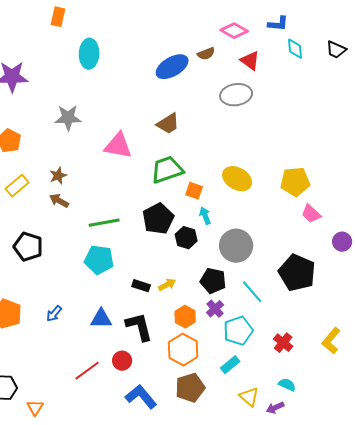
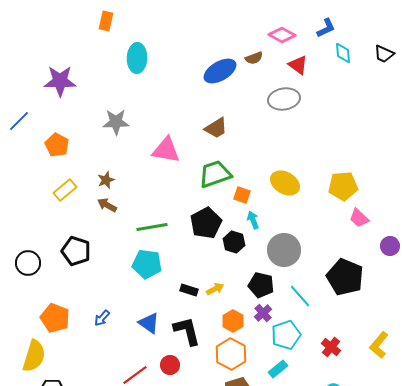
blue L-shape: (278, 24) -> (326, 28), turned -30
blue triangle: (101, 319) -> (149, 323), turned 35

